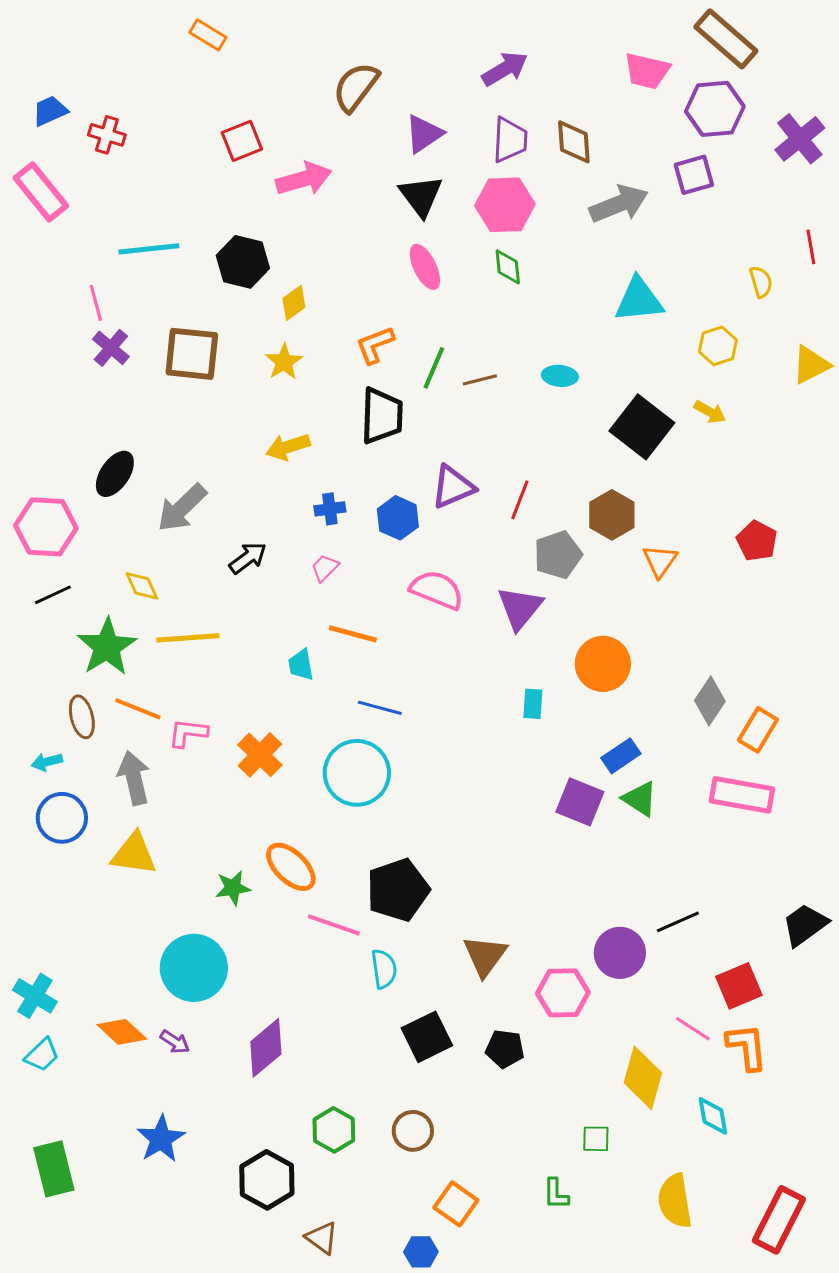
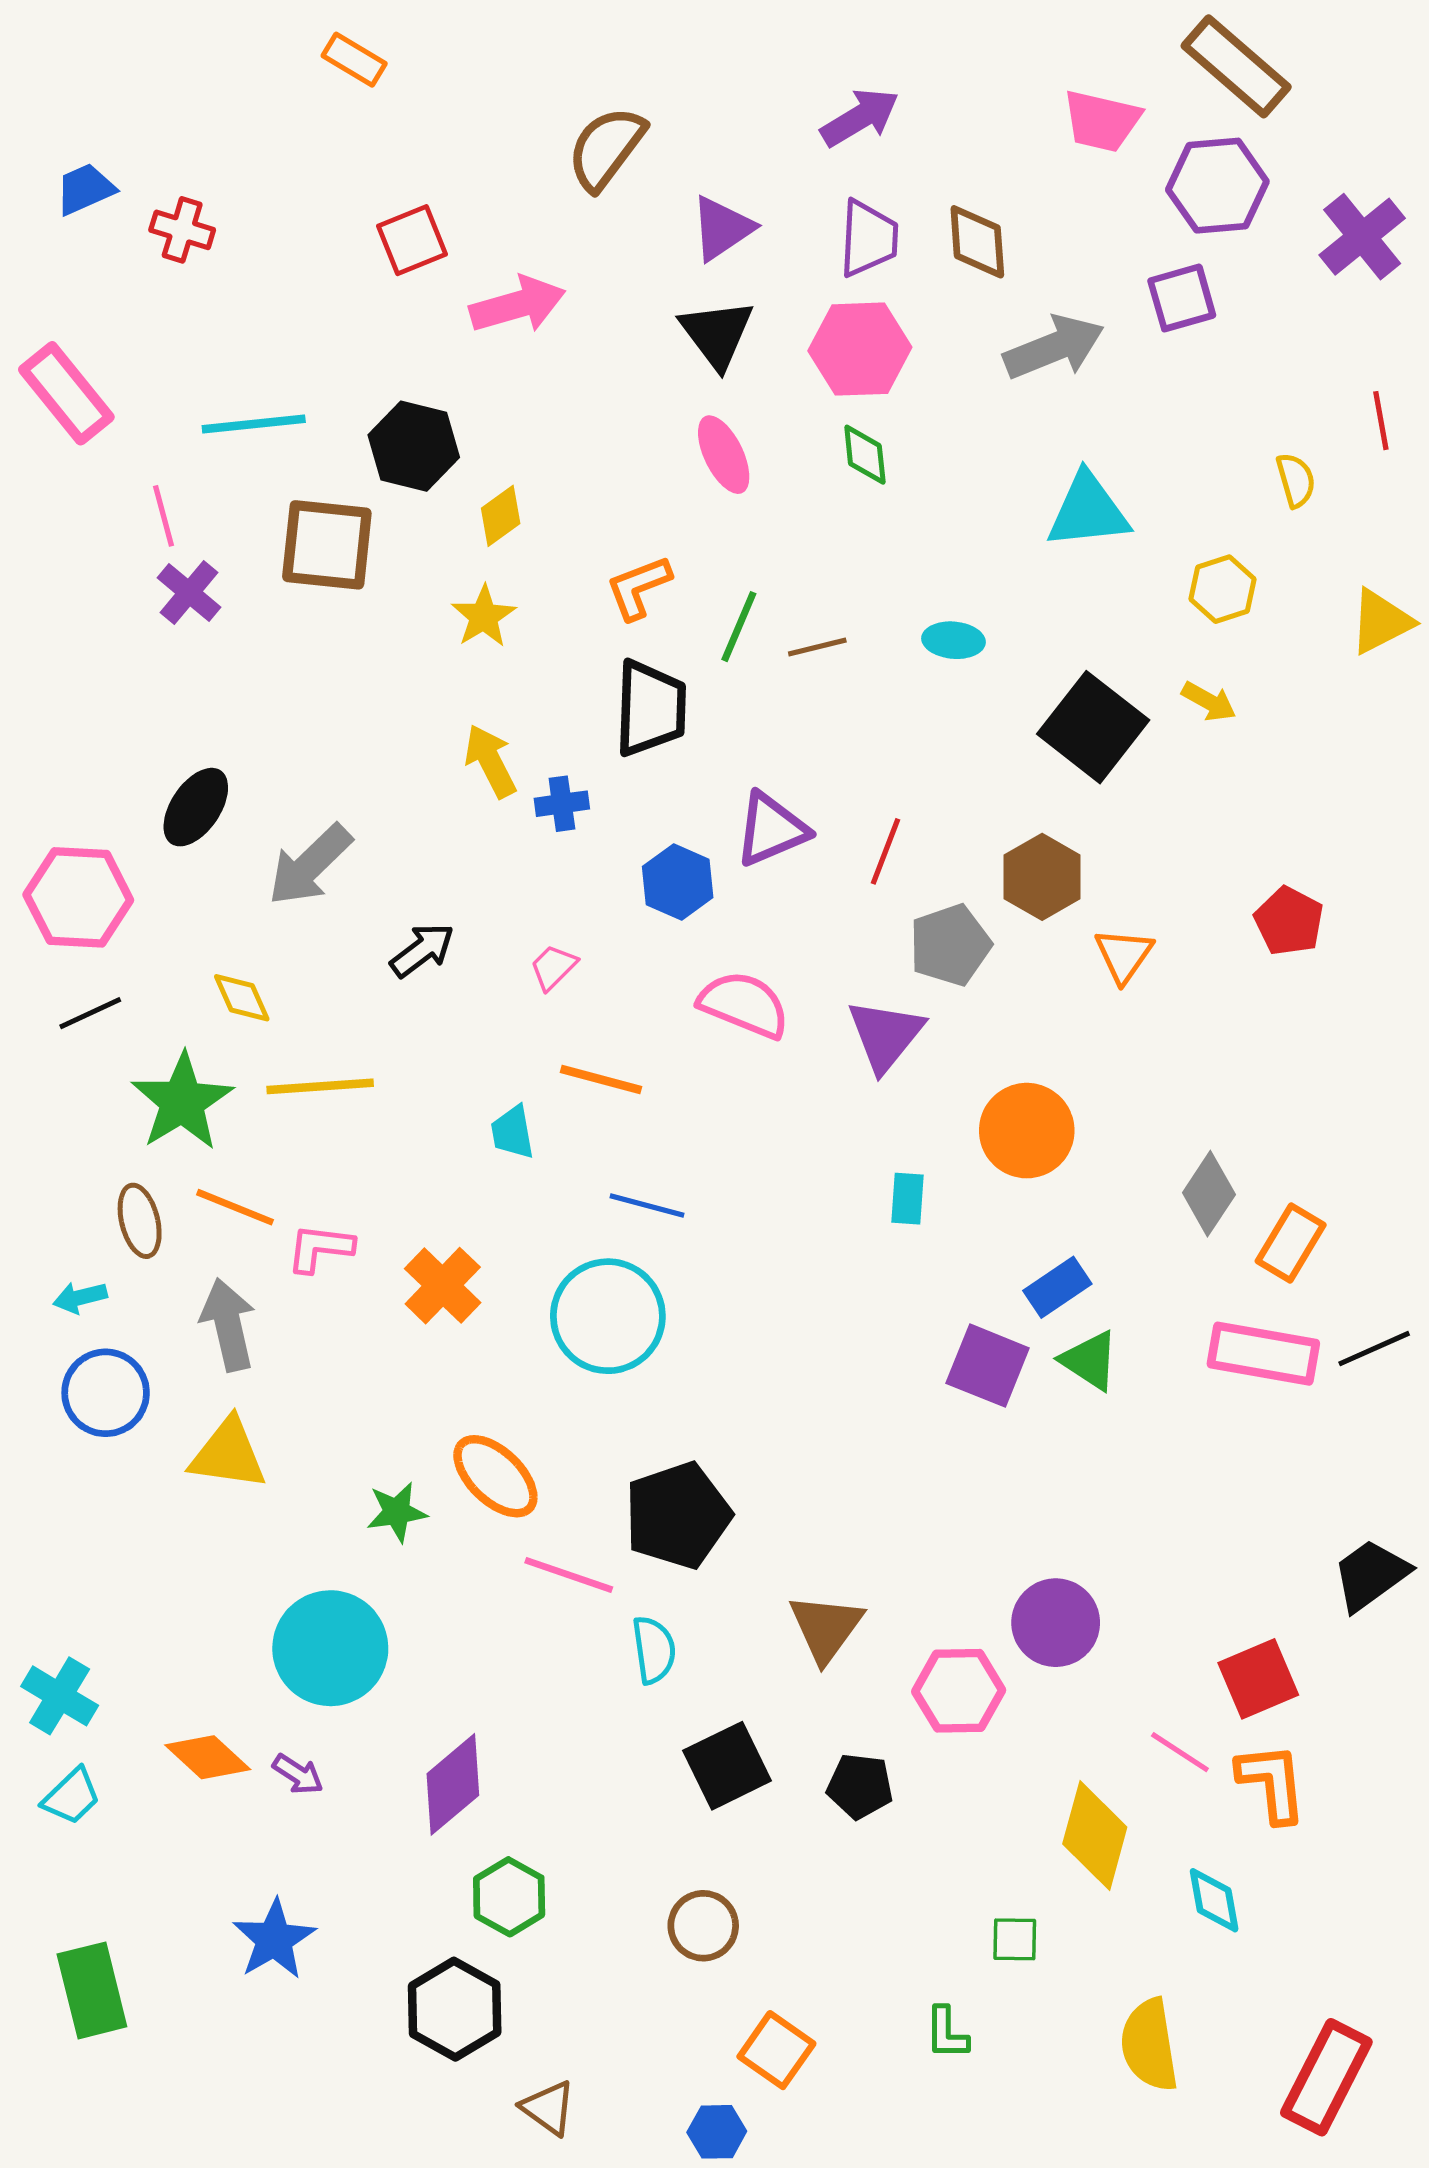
pink rectangle: (41, 192) -> (66, 393), moved
brown square: (192, 354) -> (327, 545), moved
yellow arrow: (288, 447) -> (490, 761), turned 81
blue cross: (330, 509) -> (562, 804), moved
black line: (678, 922) -> (1374, 1349), moved
green hexagon: (334, 1130) -> (509, 1897), moved

